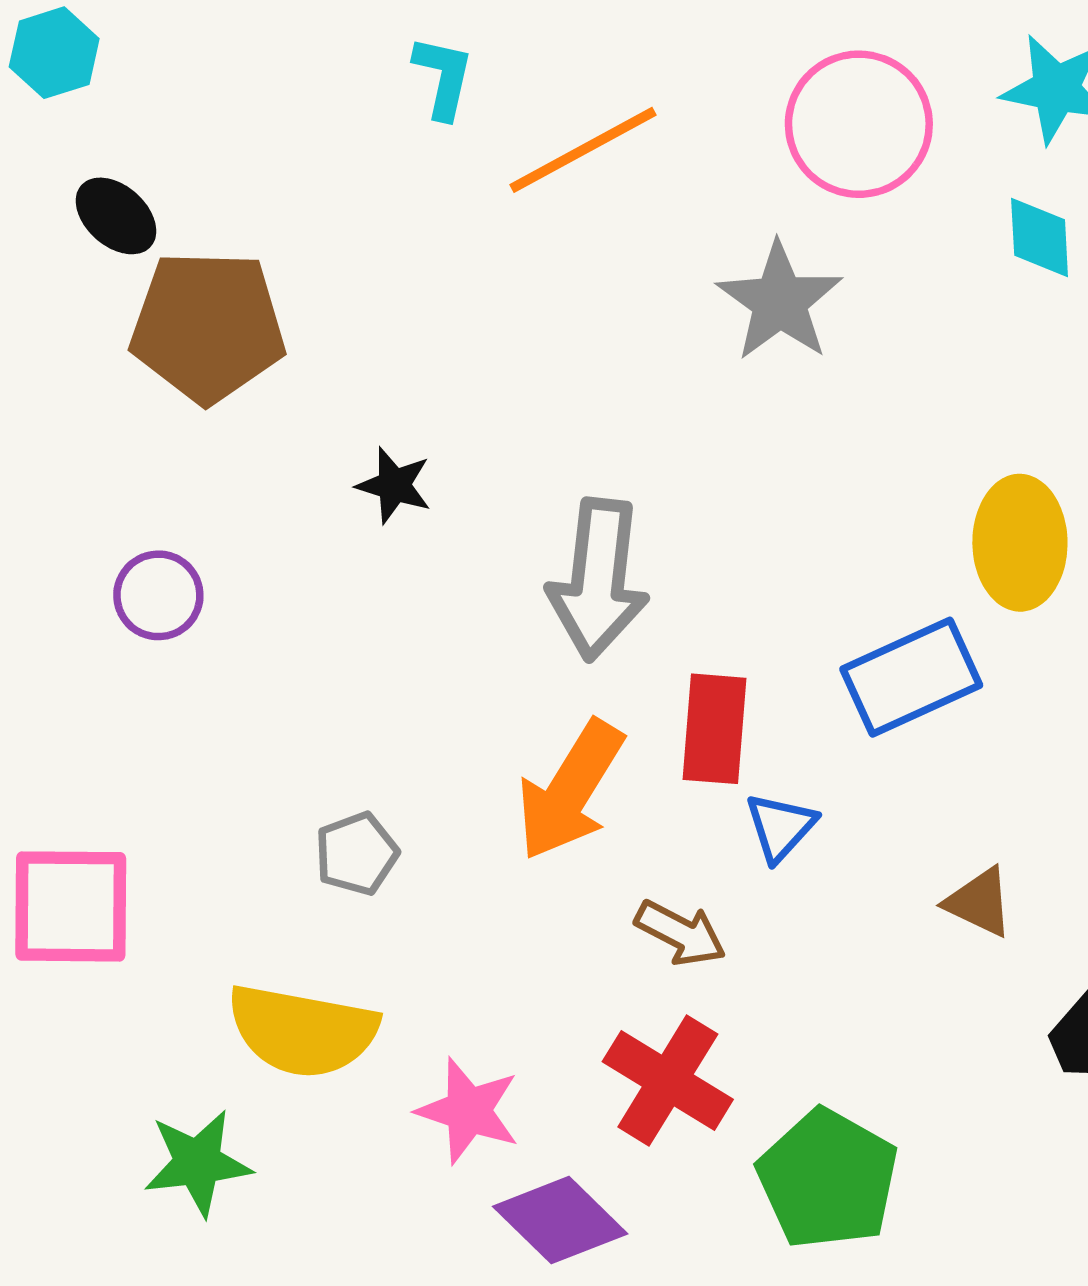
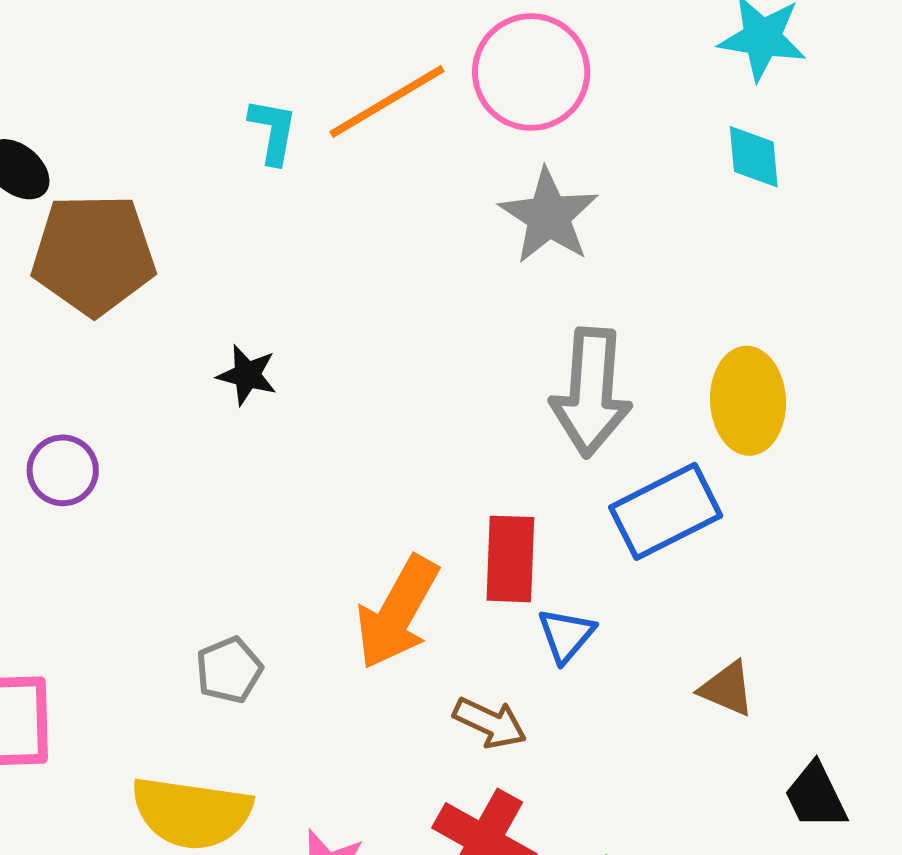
cyan L-shape: (443, 77) -> (273, 131), moved
pink circle: (859, 124) -> (531, 72), moved
gray arrow: (598, 579) -> (591, 392), moved

